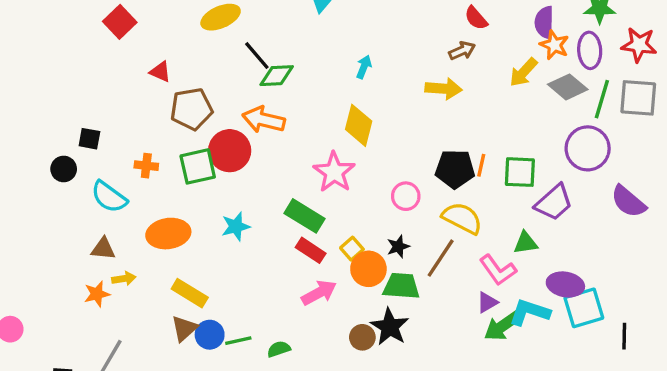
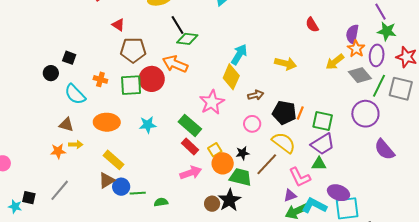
brown arrow: (462, 51) -> (256, 95), moved
cyan arrow: (364, 67) -> (239, 54), moved, size x1.5
purple trapezoid: (554, 203) -> (323, 144), moved

